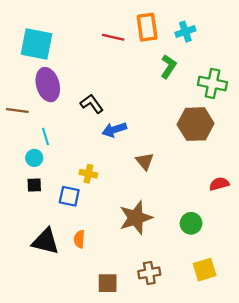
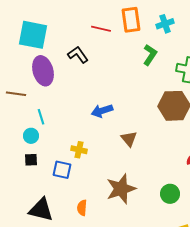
black L-shape: (92, 104) -> (78, 55), moved
orange semicircle: (79, 239) -> (82, 208), moved

